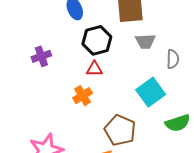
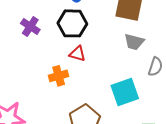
black hexagon: (97, 40) -> (72, 23), moved
purple cross: (41, 56) -> (30, 27), turned 36

